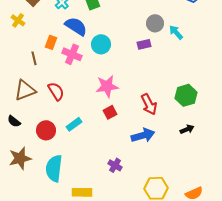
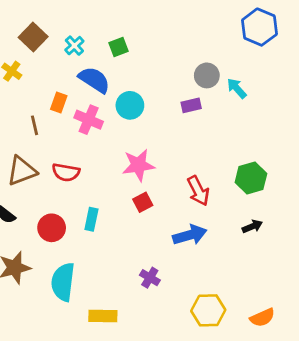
red semicircle: (56, 91) -> (66, 172), turned 132
cyan rectangle: (74, 124) -> (91, 219), turned -42

